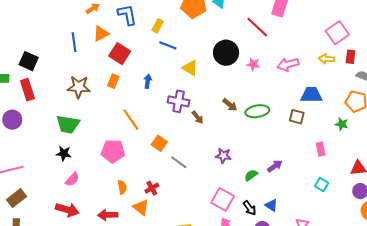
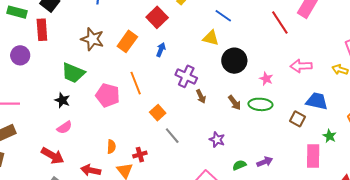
blue line: (168, 45) -> (223, 16), moved
black circle: (226, 53) -> (234, 61), moved
red square: (120, 54) -> (157, 17), moved
pink star: (253, 64) -> (266, 79), moved
yellow triangle: (190, 68) -> (211, 38), moved, turned -30
orange rectangle: (113, 81) -> (127, 41), size x1.5
brown arrow: (230, 105) -> (235, 103), moved
green star: (342, 124) -> (330, 136), moved
pink rectangle: (321, 149) -> (313, 156), size x1.6
pink pentagon: (113, 151) -> (108, 95), moved

